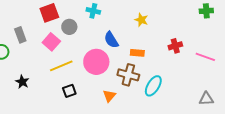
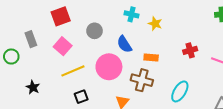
cyan cross: (93, 11) -> (132, 14), moved
gray circle: (69, 27) -> (95, 31), moved
cyan ellipse: (153, 86) -> (180, 91), moved

